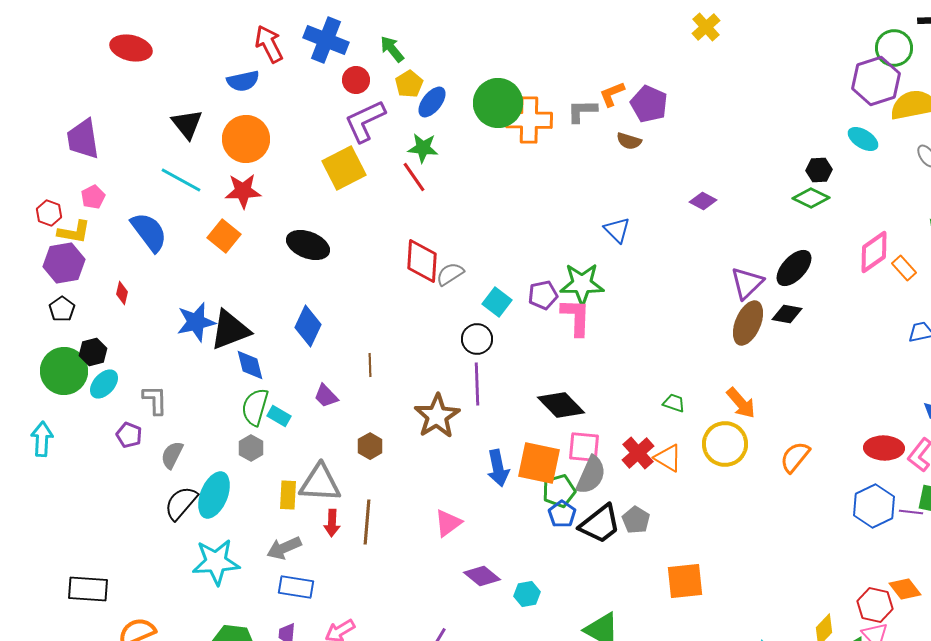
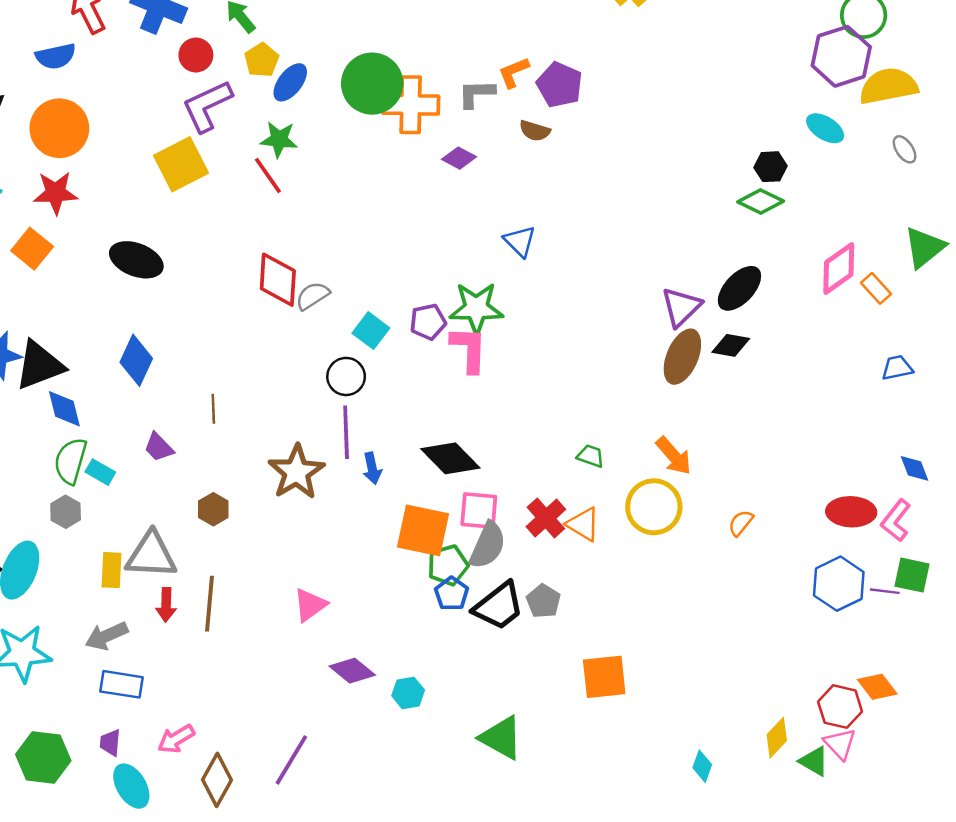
purple diamond: (703, 201) -> (459, 158), moved
orange semicircle: (795, 457) -> (741, 523), size x0.7
blue arrow: (498, 468) -> (372, 468), moved, size x0.7

